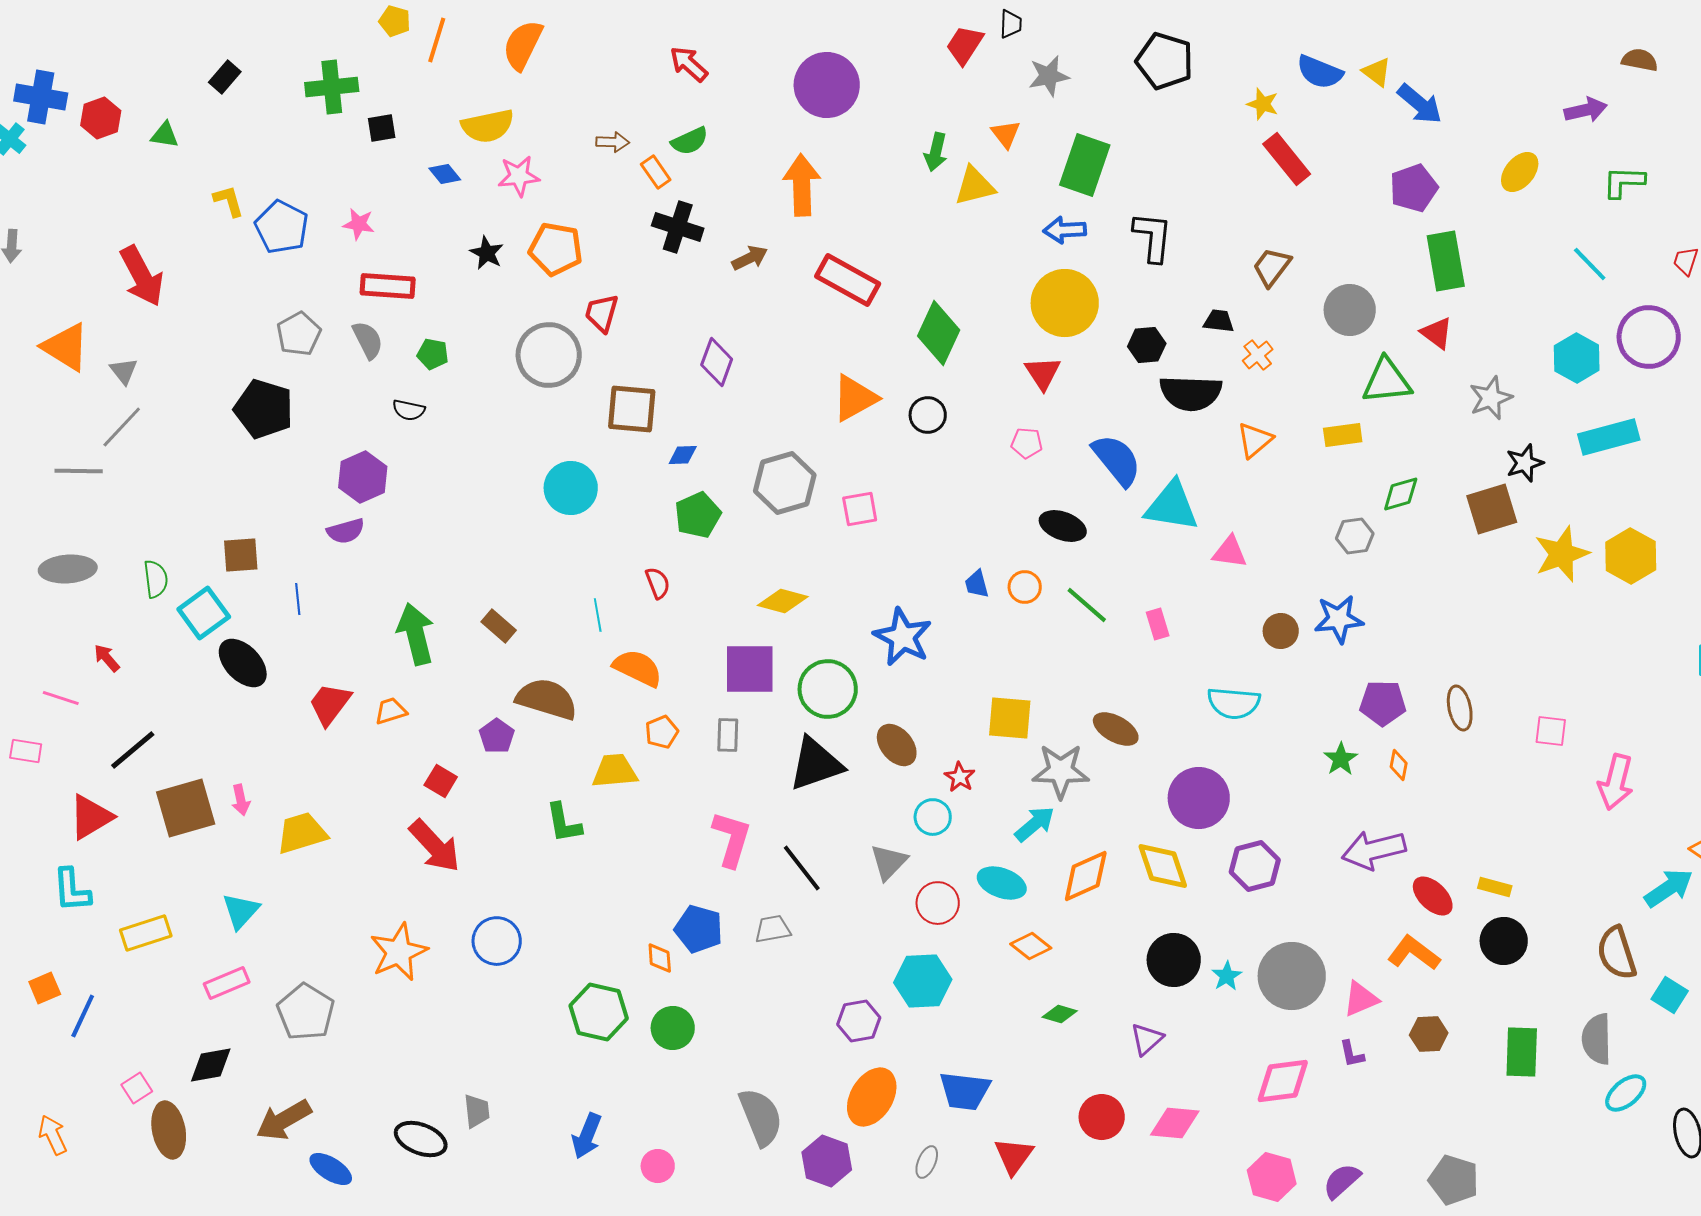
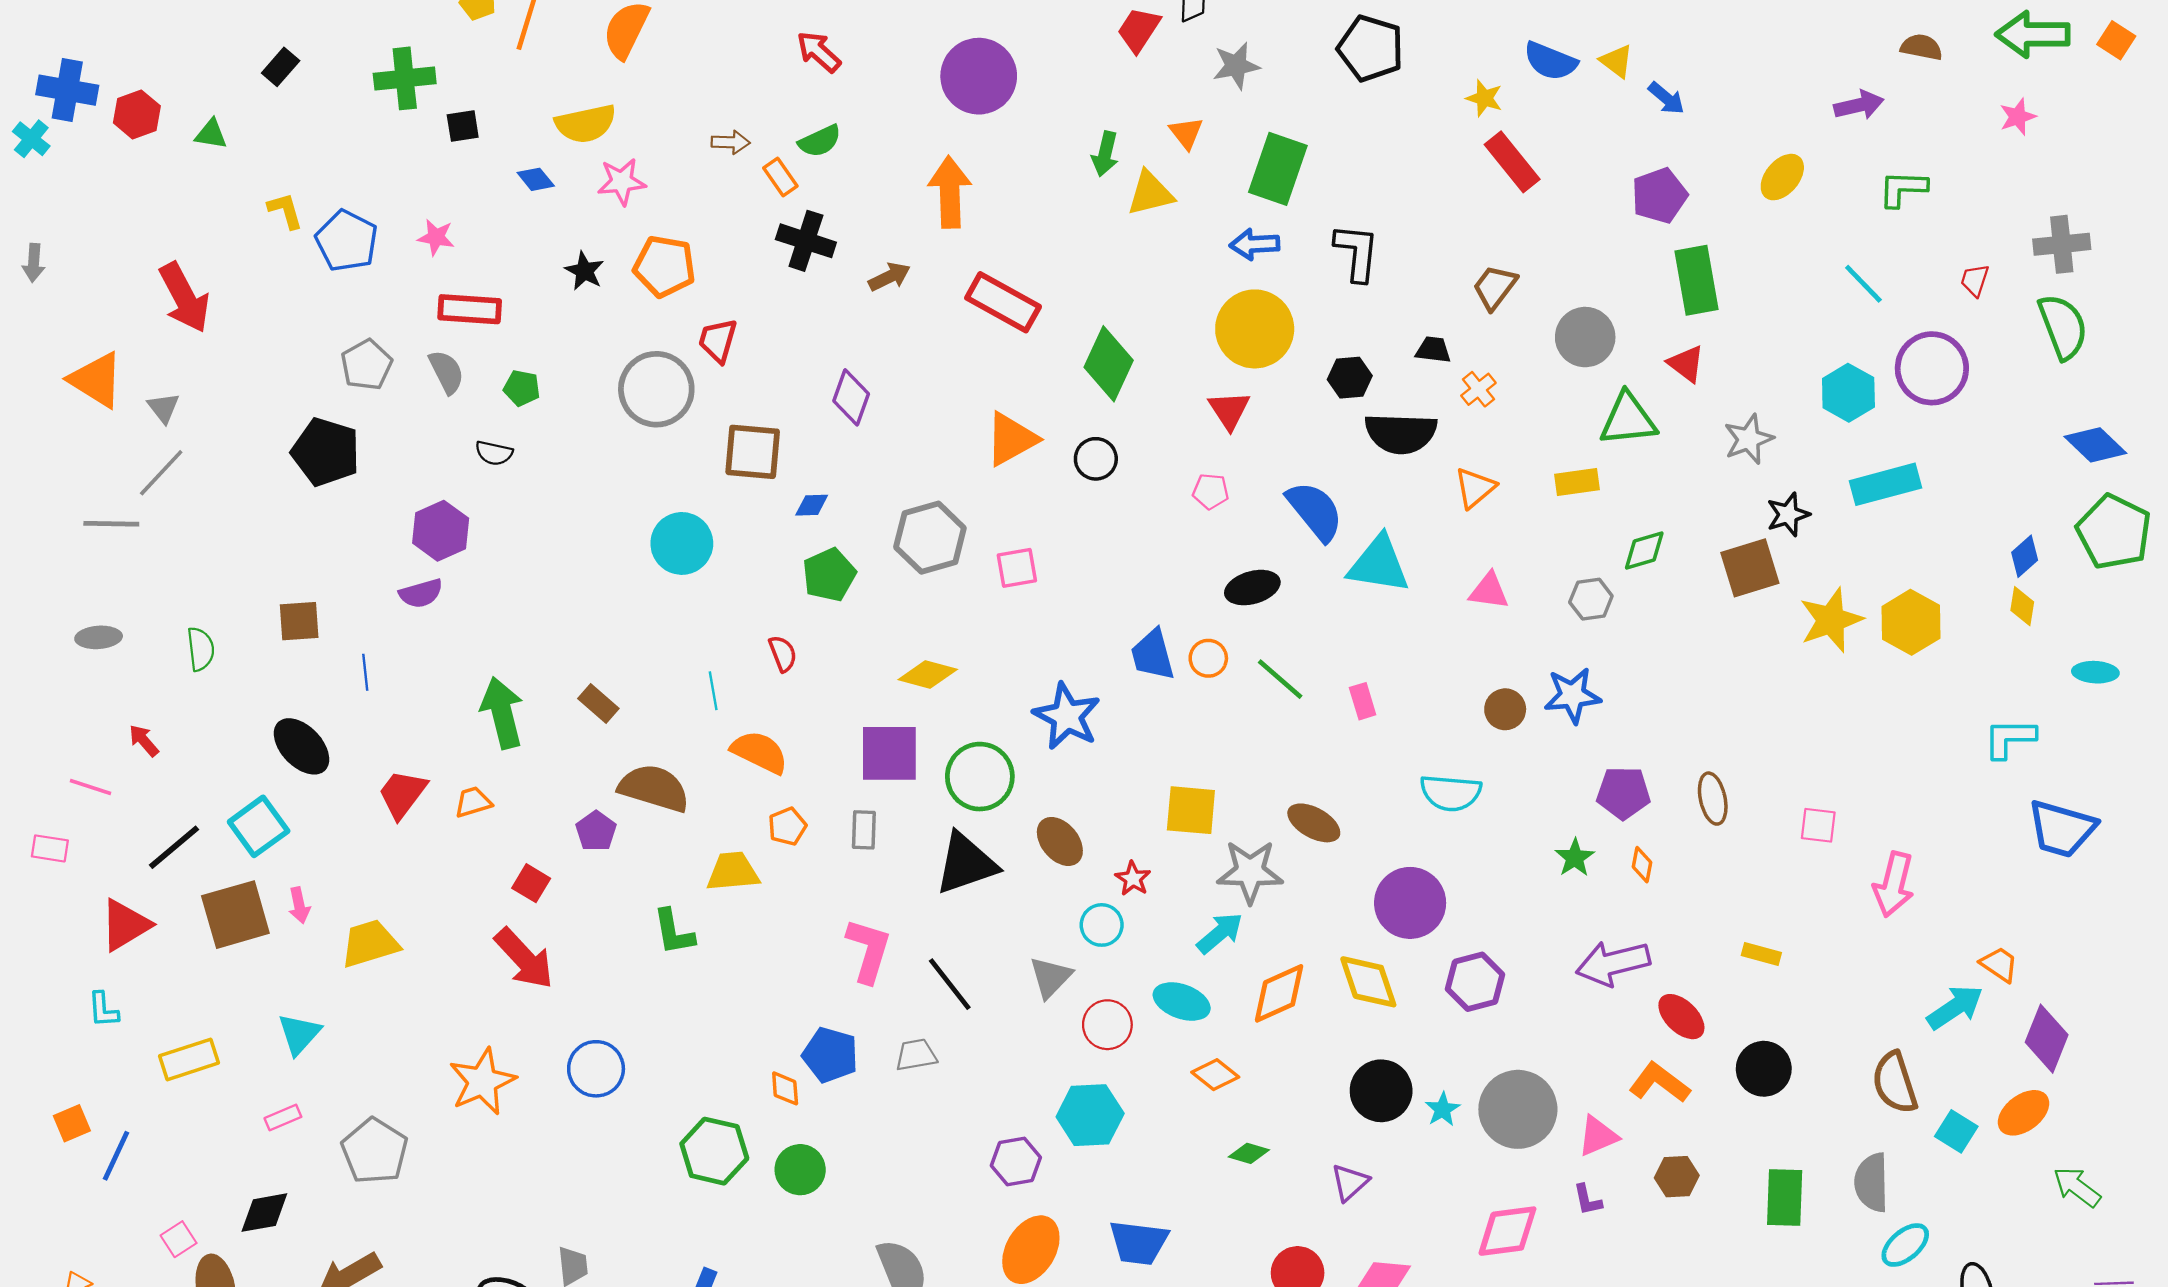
blue arrow: (1420, 104) -> (1666, 98), size x0.7
black ellipse: (1063, 526) -> (1252, 588), turned -36
pink triangle: (1230, 552) -> (1489, 591), moved
gray ellipse: (68, 569) -> (99, 637), size x0.7
blue trapezoid: (977, 584) -> (1153, 655), size x1.6
cyan square: (204, 613) -> (259, 826), moved
yellow rectangle: (1495, 887) -> (1761, 954), moved
cyan L-shape: (72, 890) -> (103, 1010), size x0.7
pink rectangle: (227, 983) -> (283, 1117), size x0.7

